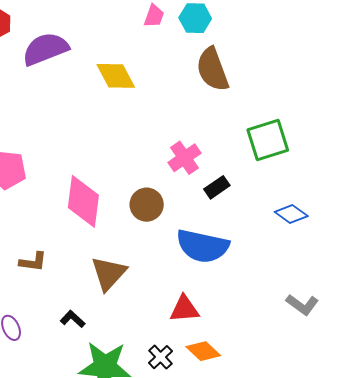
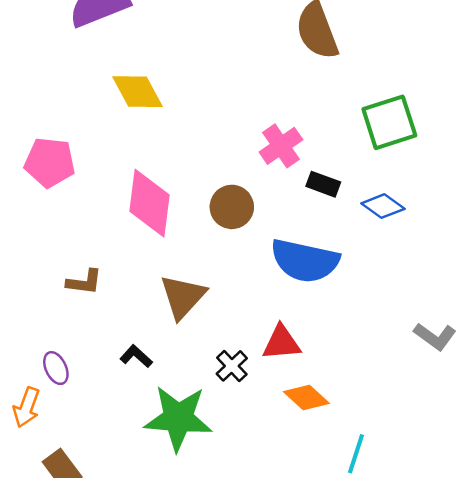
yellow diamond: (116, 76) -> (138, 92), moved
black rectangle: (217, 187) -> (323, 184), turned 55
blue diamond: (291, 214) -> (383, 206), moved
black cross: (160, 357) -> (232, 366), moved

